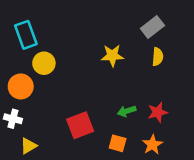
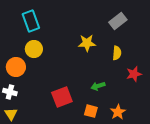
cyan rectangle: (26, 35) -> (31, 21), moved
yellow semicircle: (158, 57) -> (117, 53), moved
red star: (158, 112) -> (134, 74), moved
yellow triangle: (28, 146) -> (11, 114), moved, turned -32

